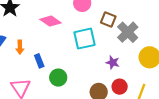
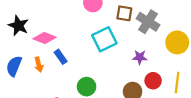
pink diamond: (51, 21) -> (45, 38), moved
blue rectangle: (39, 61) -> (61, 57), moved

